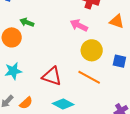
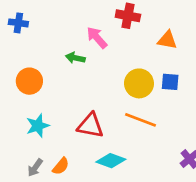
green arrow: (27, 22) -> (75, 58), moved
pink arrow: (79, 25) -> (97, 38), moved, turned 30
blue square: (119, 61) -> (170, 82), moved

